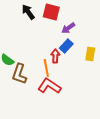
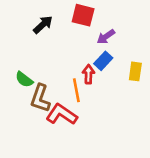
black arrow: (28, 12) -> (43, 25), moved, turned 84
red L-shape: (49, 86) -> (62, 114), moved

